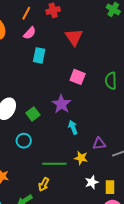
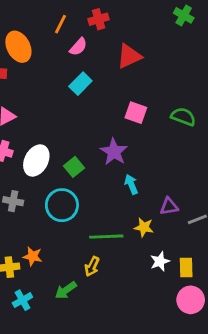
pink semicircle: (30, 33) -> (78, 47), moved
red triangle: (74, 37) -> (129, 56), turned 42
cyan rectangle: (39, 55) -> (80, 84), turned 35
green semicircle: (111, 81) -> (183, 117), turned 114
cyan circle: (24, 141) -> (62, 205), size x1.5

